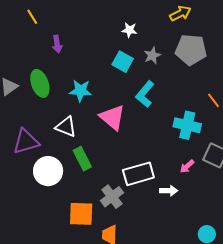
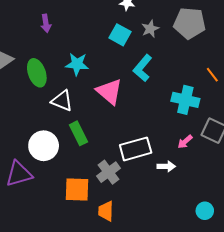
purple arrow: (57, 44) -> (46, 23), moved
green ellipse: (40, 83) -> (37, 73), moved
purple triangle: (26, 142) -> (19, 174), moved

